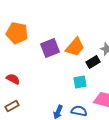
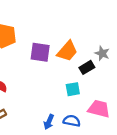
purple square: (50, 48) -> (40, 52), turned 30

